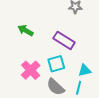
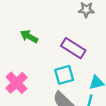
pink cross: (31, 70) -> (16, 83), moved

